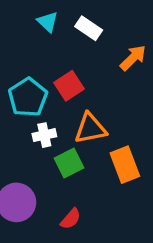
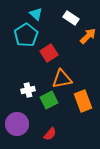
white rectangle: (89, 28) -> (71, 18), moved
cyan pentagon: (28, 97) -> (26, 35), moved
white cross: (44, 135) -> (28, 90), moved

